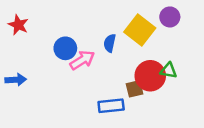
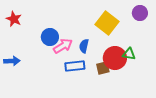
purple circle: (170, 17) -> (140, 13), moved
blue semicircle: (110, 43) -> (84, 46), moved
blue rectangle: (111, 106) -> (75, 66), moved

